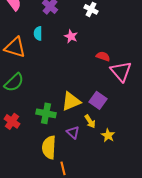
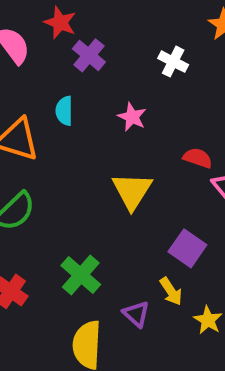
yellow triangle: (71, 101) -> (132, 191), moved, turned -35
green cross: (46, 113) -> (81, 275), turned 30

